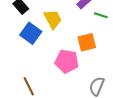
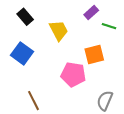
blue square: (31, 33) -> (22, 53), moved

